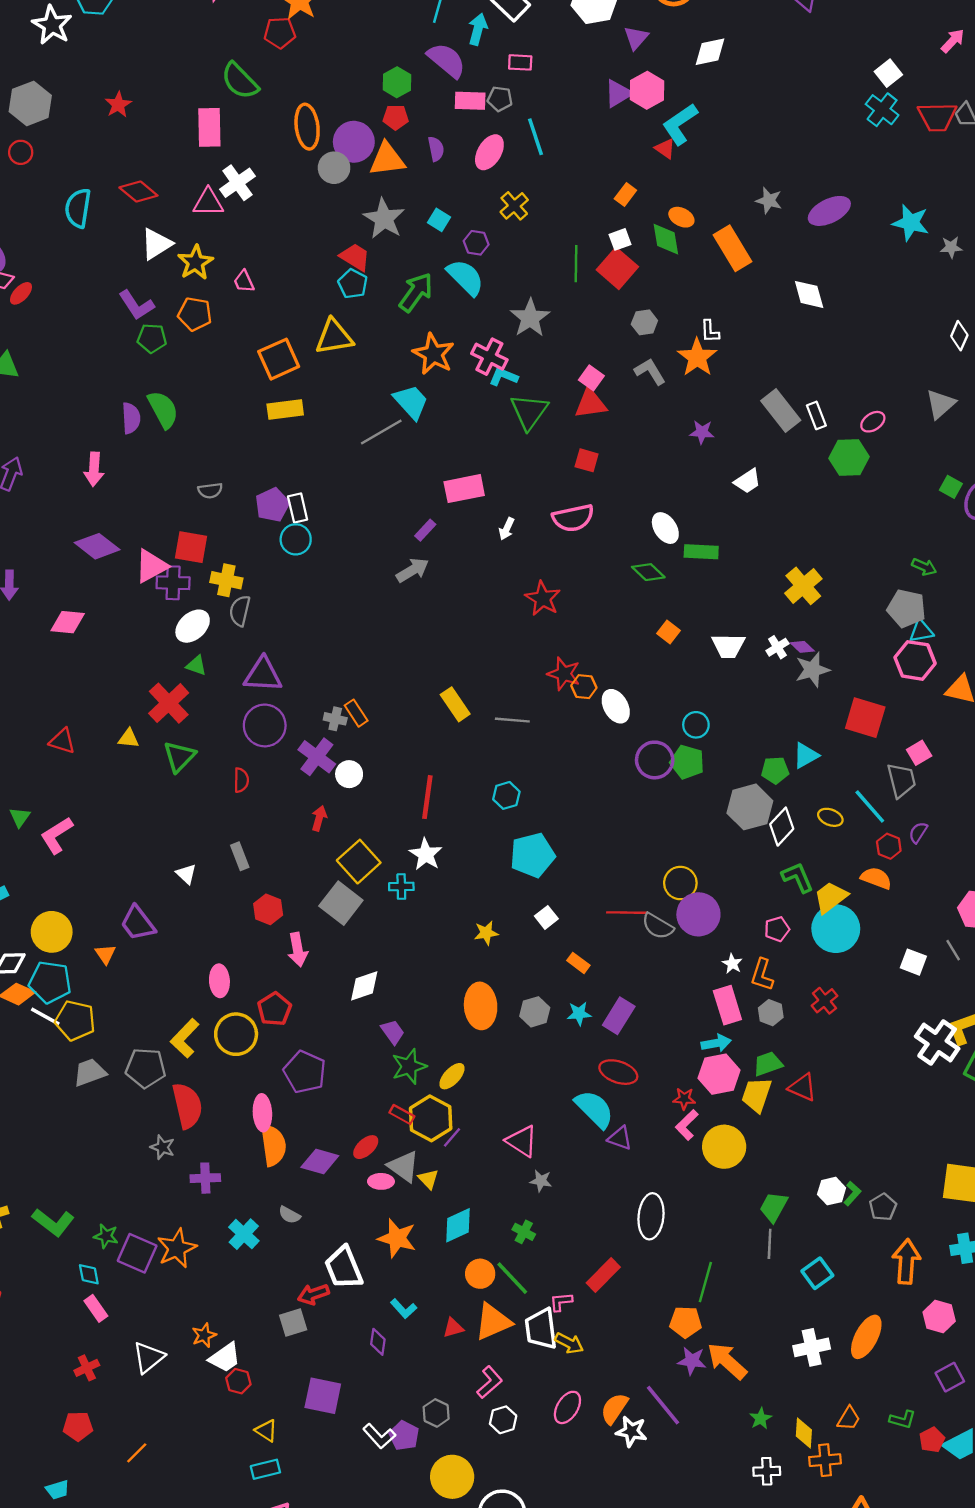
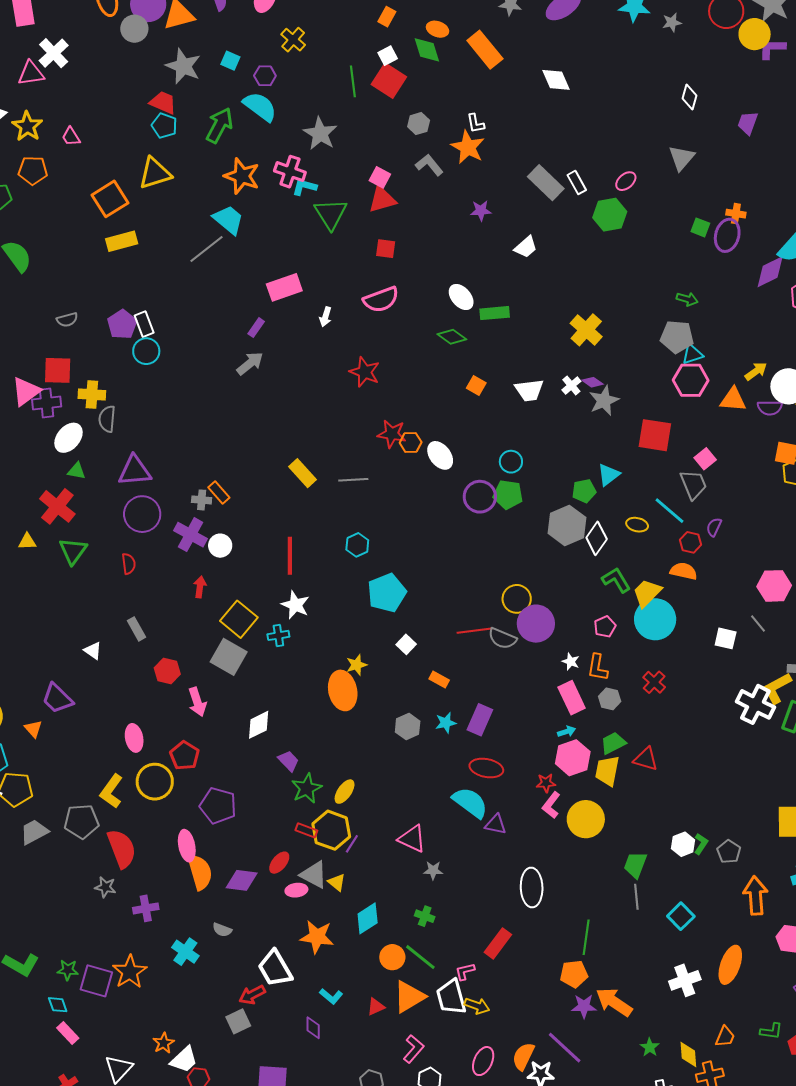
orange ellipse: (481, 1006) -> (343, 690), moved
cyan arrow: (716, 1043) -> (567, 732), size x0.7

